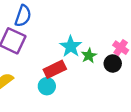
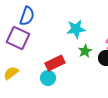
cyan star: (71, 46) -> (76, 29), moved, turned 30

